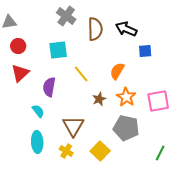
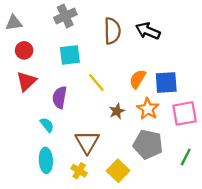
gray cross: (66, 16) -> (65, 16), moved, turned 30
blue square: (145, 51) -> (166, 82), moved, size x1.5
green line: (160, 153) -> (186, 157), moved

